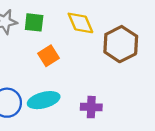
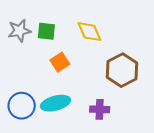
brown hexagon: (121, 44) -> (122, 70), moved

